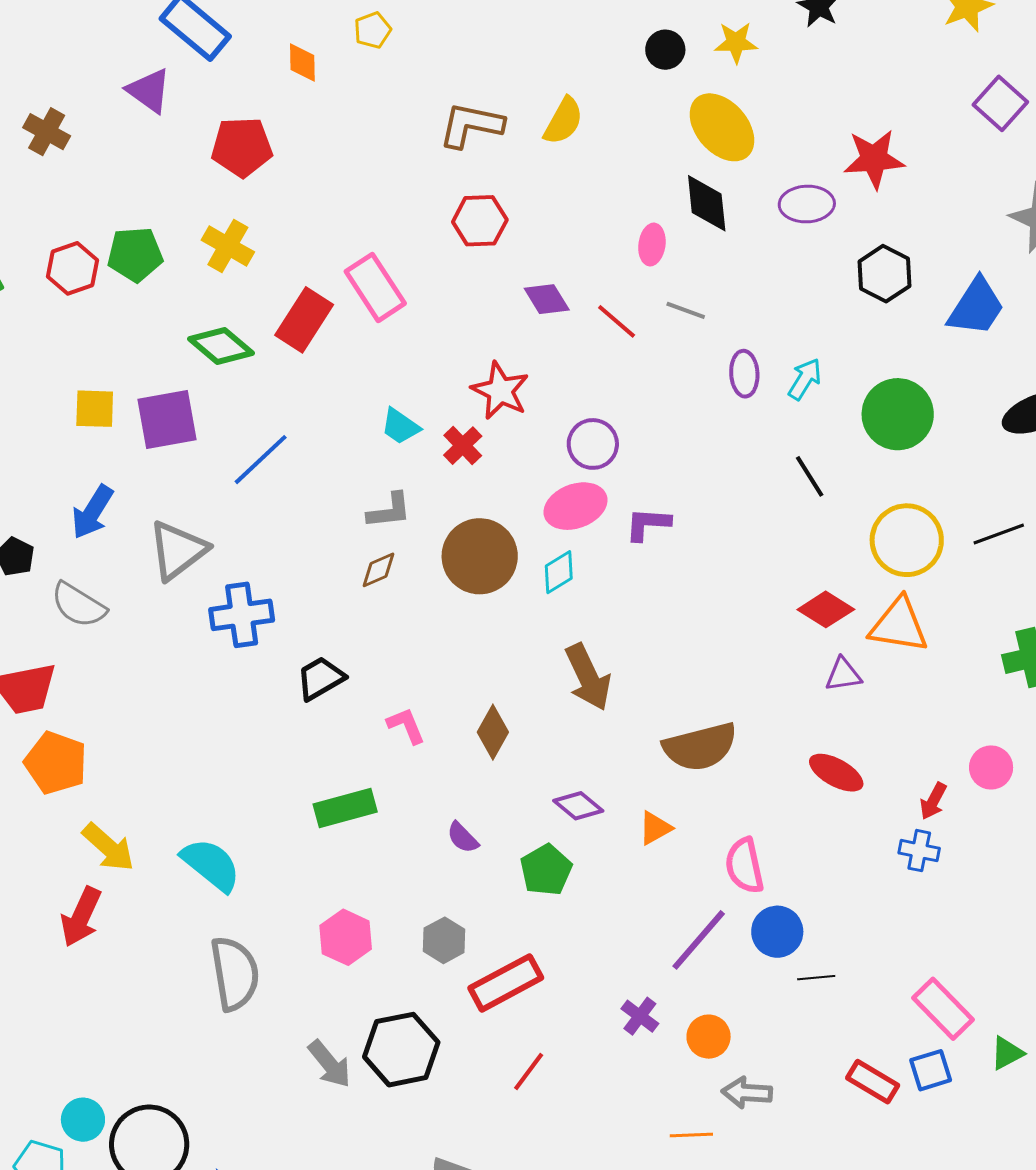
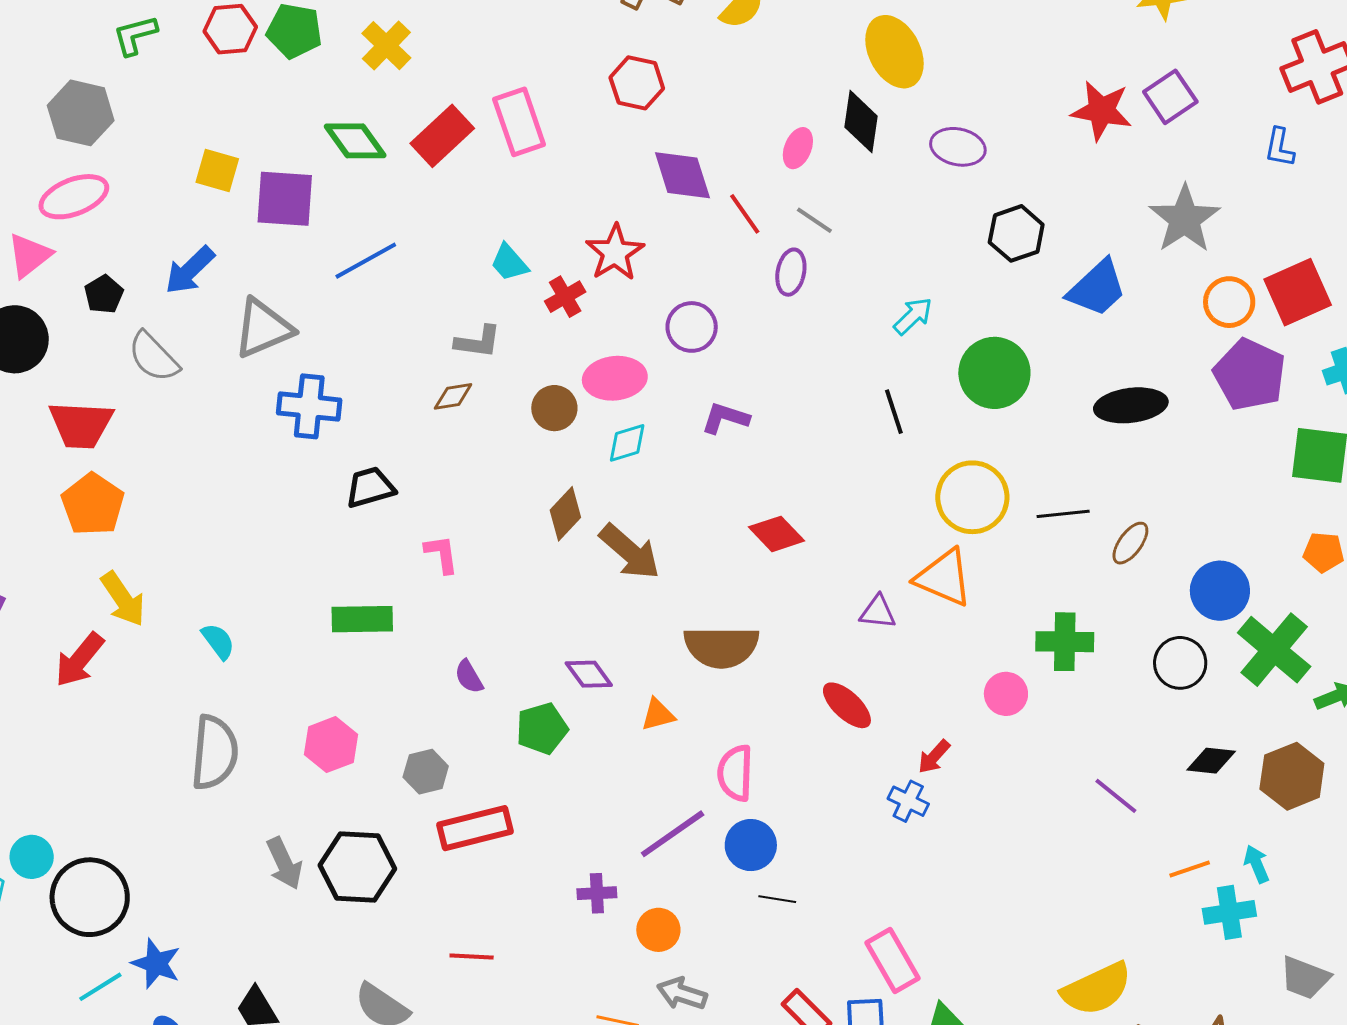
red star: (874, 159) -> (1101, 111), moved
purple diamond: (547, 299) -> (682, 175), size x1.4
purple ellipse: (744, 374) -> (791, 272), moved
pink ellipse: (575, 506) -> (615, 378), moved
brown circle: (480, 556) -> (554, 408), size x0.6
red diamond: (826, 609) -> (776, 534), moved
brown arrow: (588, 677) -> (630, 552), turned -38
brown diamond: (493, 732) -> (565, 514), moved
pink circle: (991, 767) -> (1006, 694), moved
cyan semicircle: (211, 865) -> (218, 641), size x0.6
purple cross: (640, 1016) -> (597, 893), turned 36
red line: (529, 1072) -> (472, 956), moved, turned 42

